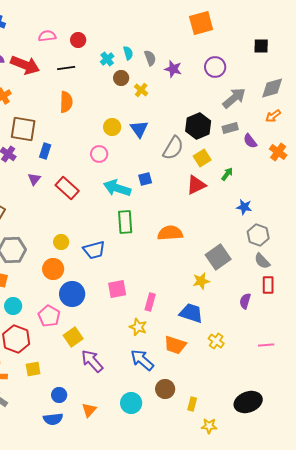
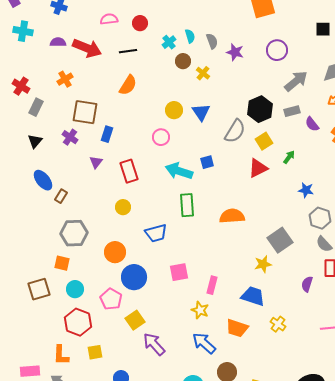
orange semicircle: (66, 102) -> (128, 85), turned 30
red rectangle: (67, 188) -> (129, 171), turned 30
yellow circle: (61, 242) -> (123, 207), moved

